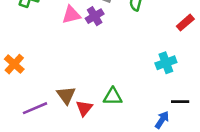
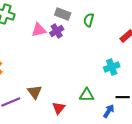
green triangle: (113, 96) -> (87, 95), moved
red triangle: (84, 108) -> (59, 108), moved

